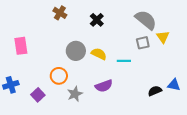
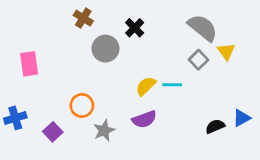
gray square: (143, 43) -> (198, 60), turned -32
gray circle: (76, 51) -> (105, 49), moved
yellow semicircle: (99, 54) -> (146, 86), moved, turned -70
blue triangle: (174, 85) -> (241, 118), turned -40

